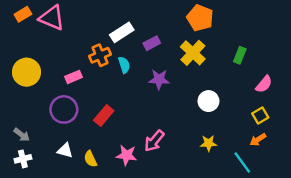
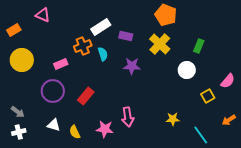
orange rectangle: (23, 14) -> (14, 30), moved
pink triangle: (52, 18) -> (43, 15), size x0.7
purple rectangle: (152, 43) -> (126, 36), turned 40
pink semicircle: (264, 84) -> (228, 81), moved
white circle: (208, 101) -> (187, 70), moved
yellow square: (260, 116) -> (208, 96), moved
orange arrow: (258, 140) -> (229, 120), moved
pink arrow: (154, 141) -> (128, 117), turned -48

